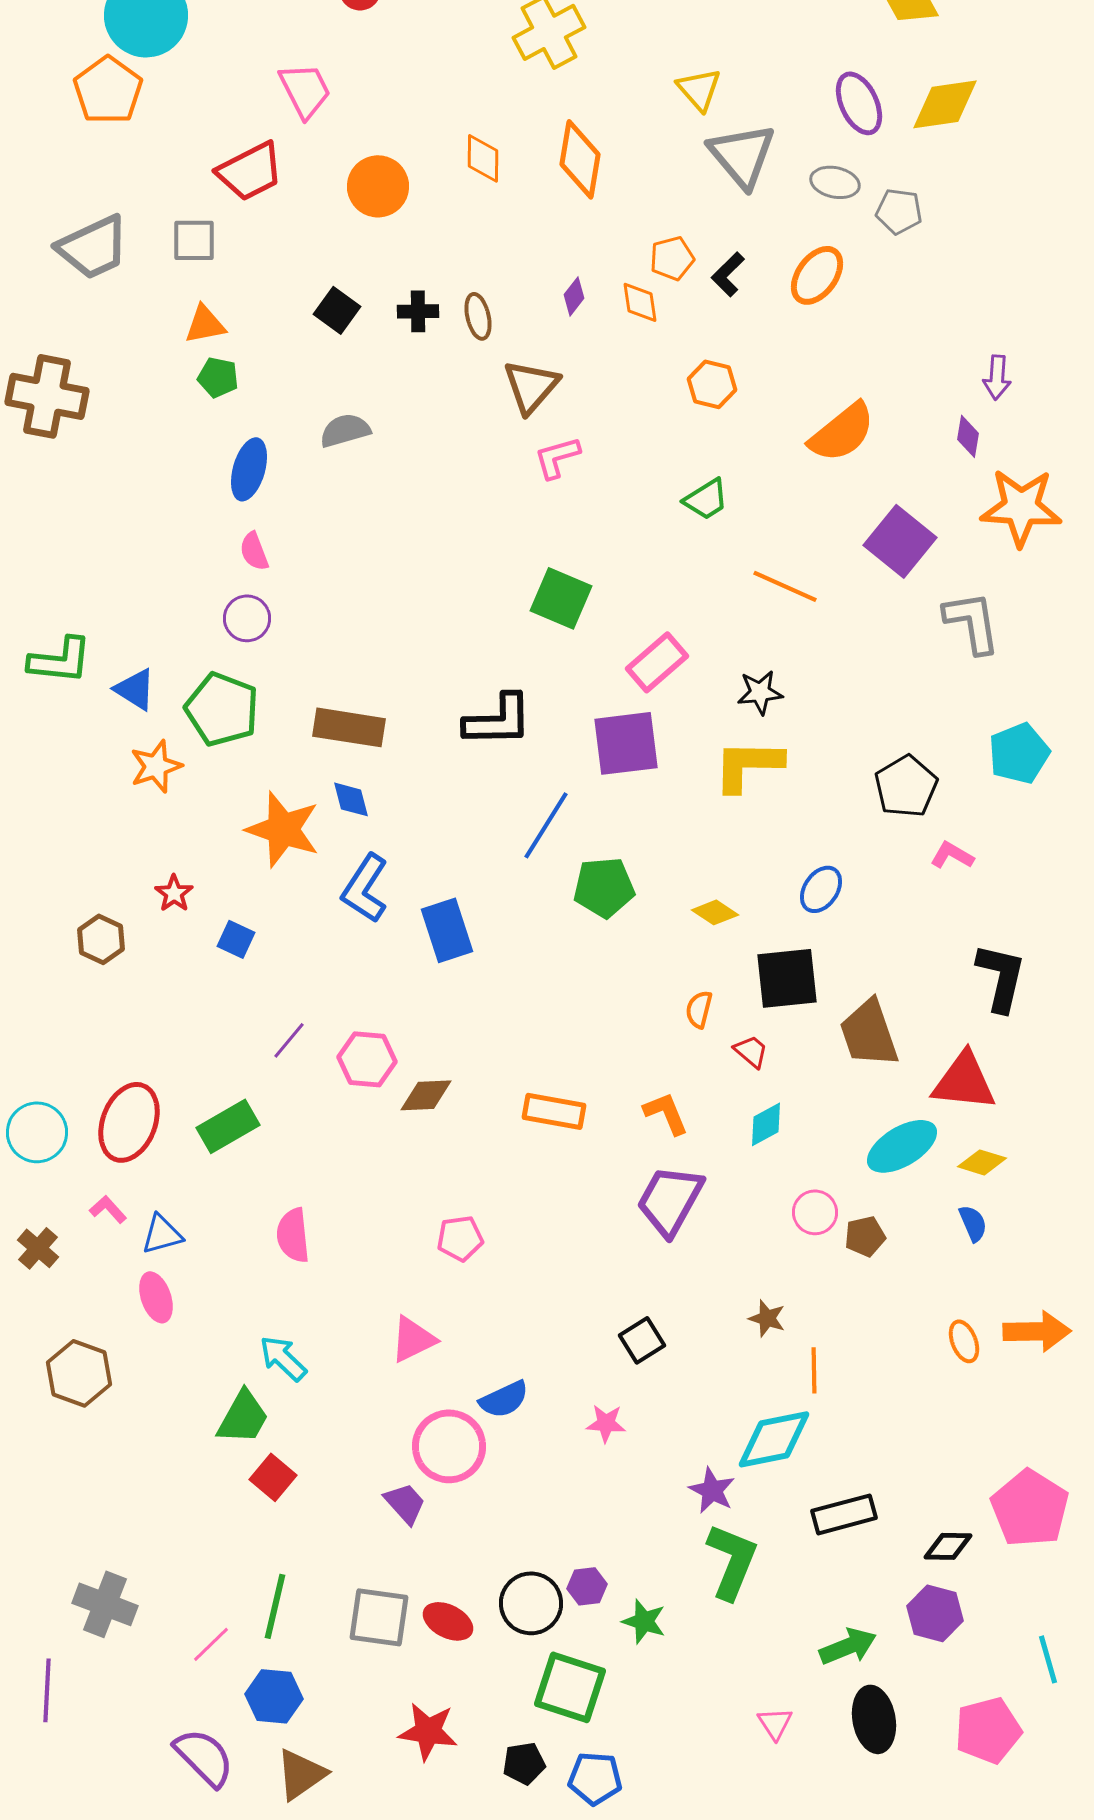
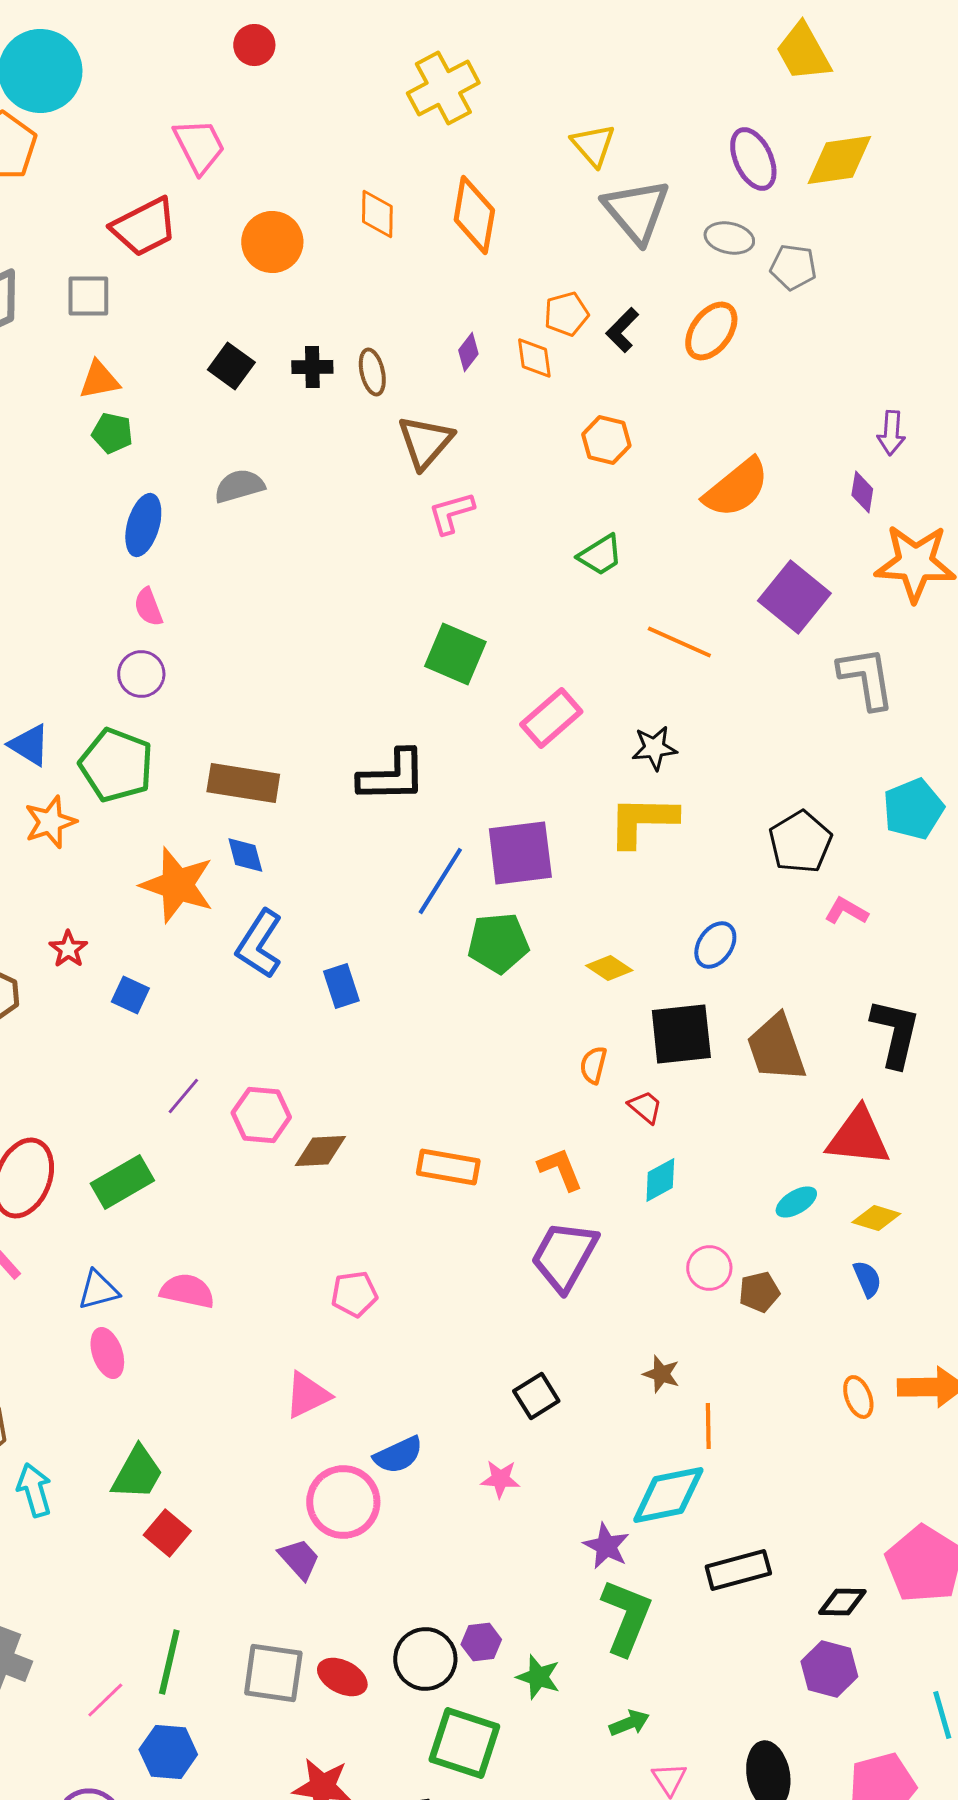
purple square: (626, 743) -> (520, 853), moved
blue rectangle: (447, 930) -> (341, 986), size x0.7
brown trapezoid: (869, 1033) -> (776, 1048), moved
cyan ellipse: (902, 1146) -> (796, 1202), size x0.6
blue triangle: (162, 1234) -> (98, 1290), moved
pink semicircle: (293, 1235) -> (187, 1291), turned 108
pink ellipse: (156, 1297) -> (107, 1353), moved
cyan arrow: (283, 1358) -> (34, 1490), moved, turned 30
green arrow: (848, 1646) -> (629, 1723), moved, size x0.7

